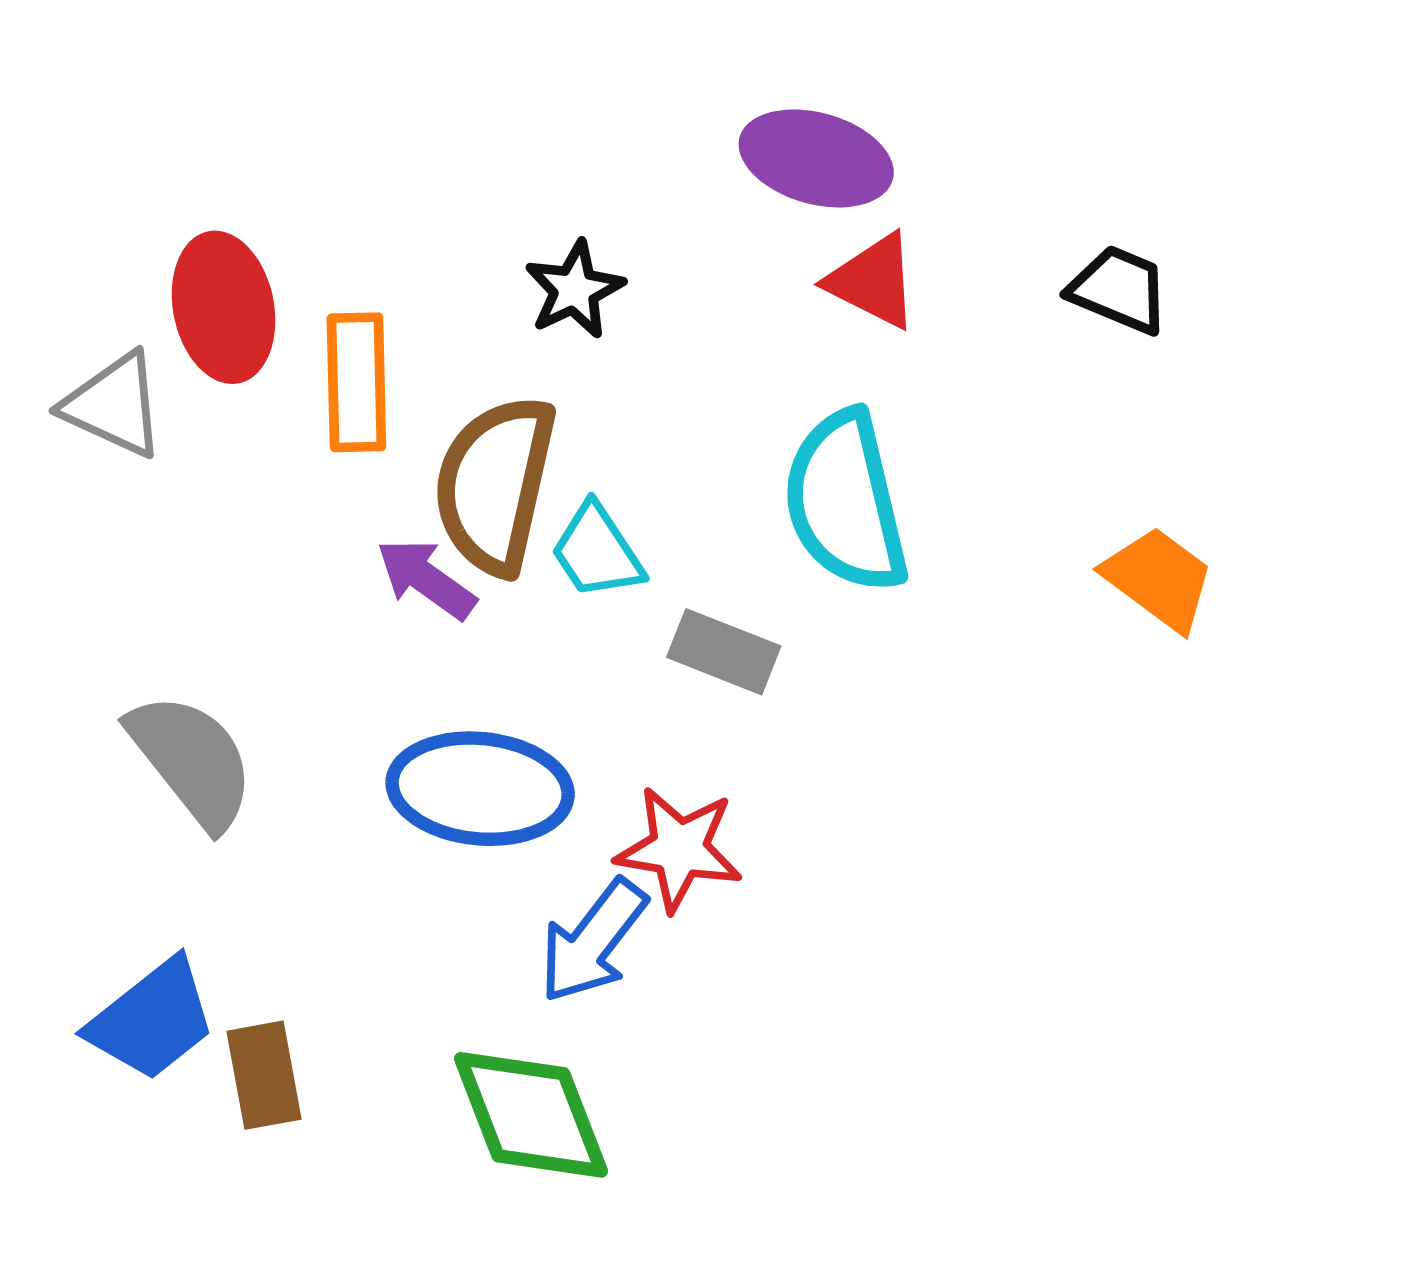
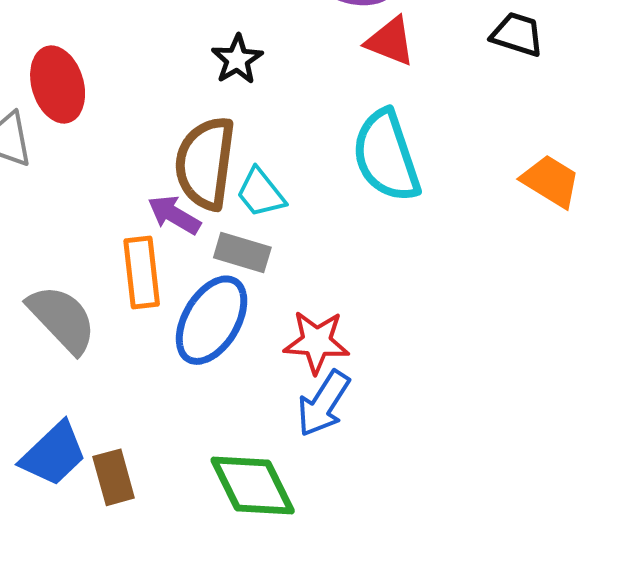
orange rectangle: (356, 382) -> (142, 272), moved
gray rectangle: (724, 652) -> (242, 253), moved
blue ellipse: (480, 789) -> (212, 320), turned -60
blue arrow: (593, 941) -> (323, 404), moved

